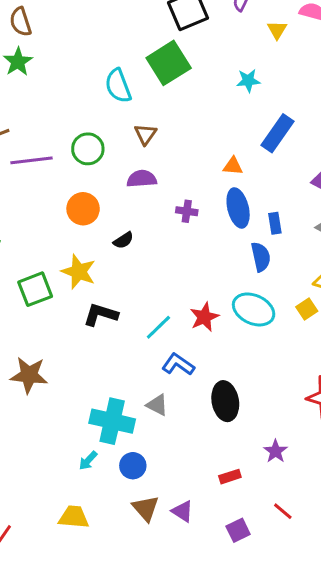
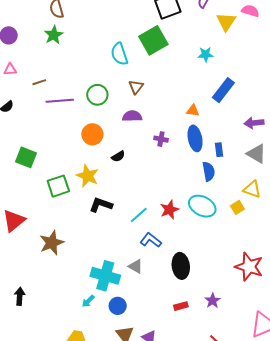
yellow triangle: (277, 30) -> (226, 22), size x1.5
brown star: (29, 375) -> (52, 243), turned -30
red rectangle: (230, 477) -> (181, 306), moved

